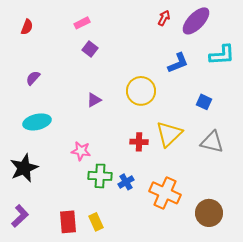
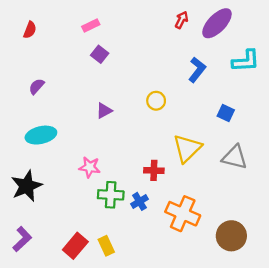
blue L-shape: (178, 63) -> (197, 70), turned -30
yellow circle: (141, 91) -> (156, 101), size x0.6
red cross: (139, 142) -> (154, 170), moved
red rectangle: (68, 222) -> (75, 246), turned 45

